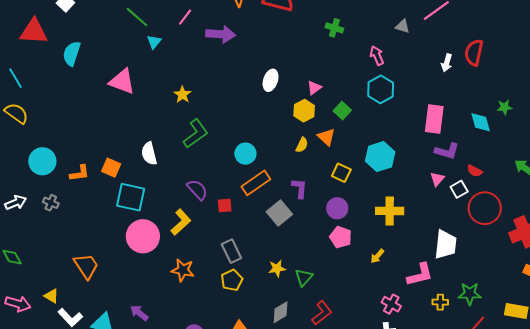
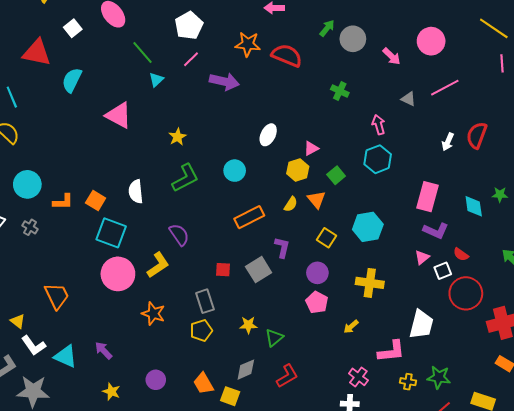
cyan circle: (245, 154) -> (235, 171), moved
orange rectangle: (256, 183) -> (249, 217), moved
red square: (225, 205) -> (223, 270), moved

